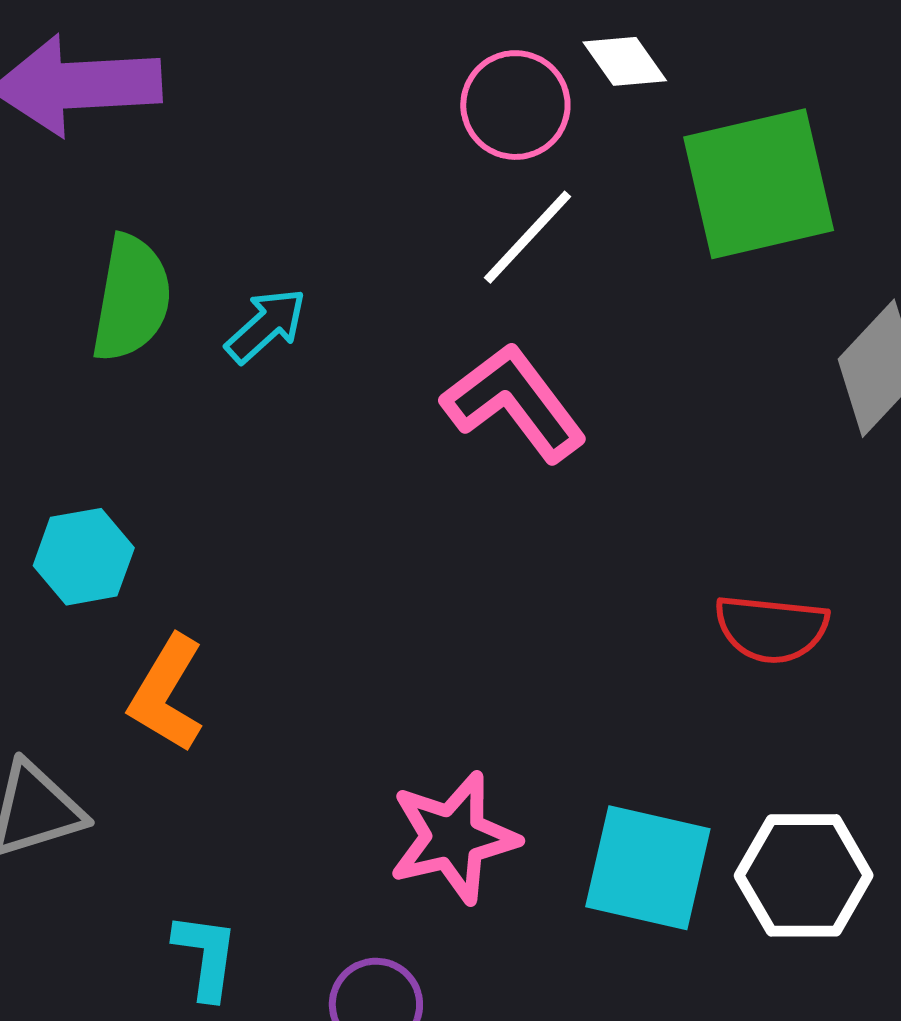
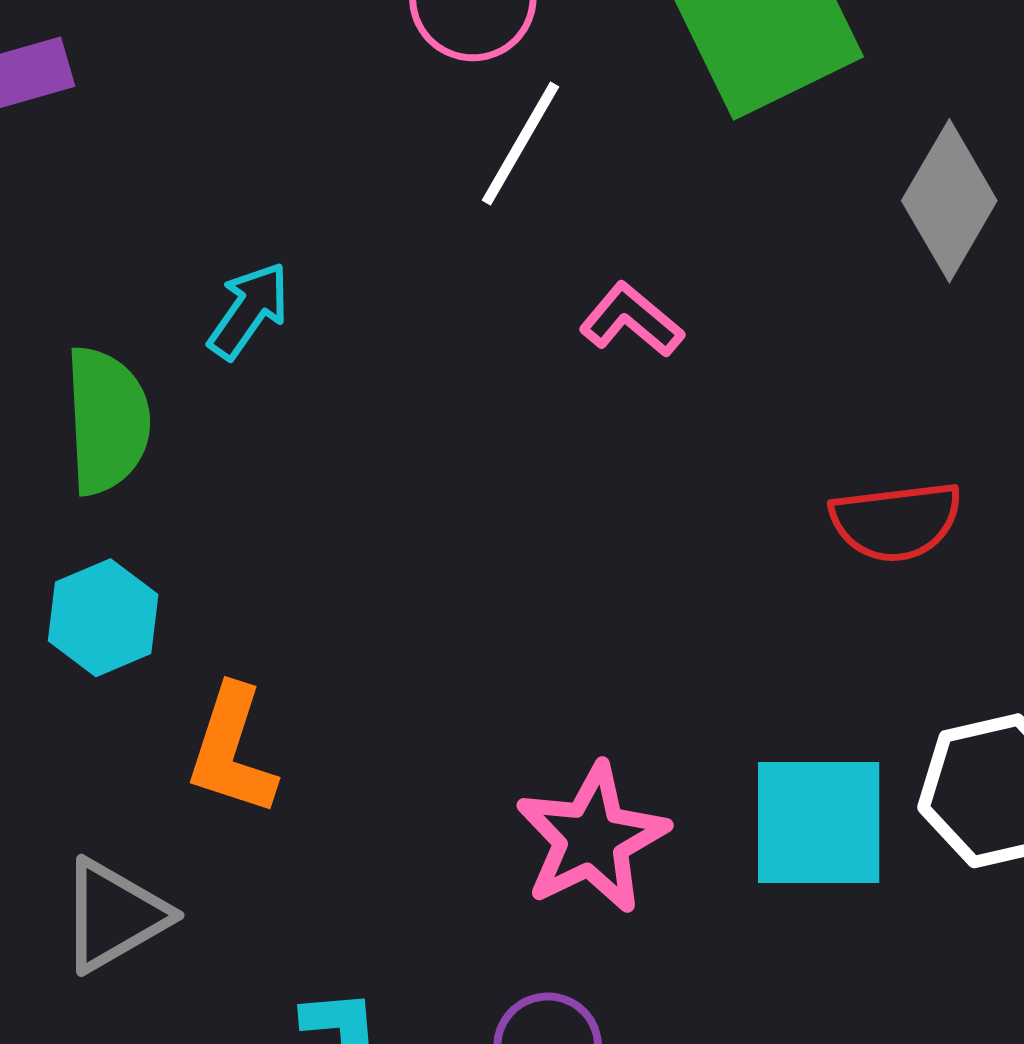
green semicircle: (131, 298) -> (107, 421), moved
pink L-shape: (514, 403) -> (631, 320), moved, size x0.6

